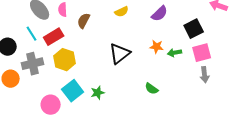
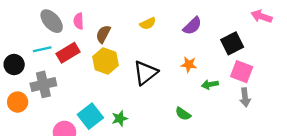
cyan line: (32, 34) -> (42, 49), turned -70
green arrow: (175, 53) -> (210, 84), moved
pink square: (202, 53) -> (242, 72), turned 36
yellow hexagon: (65, 60) -> (106, 61), moved

